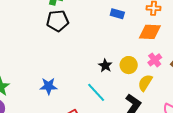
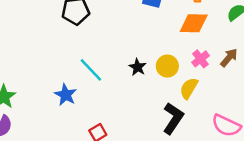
blue star: (49, 86) -> (66, 95), turned 30
cyan line: (96, 92) -> (91, 70), moved

